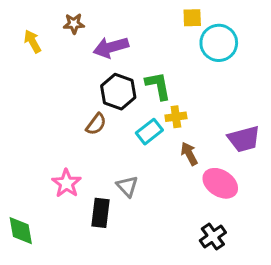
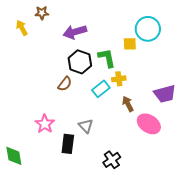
yellow square: (192, 18) -> (130, 44), moved
brown star: (74, 24) -> (42, 13), moved
black cross: (213, 237) -> (112, 160), moved

